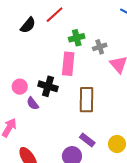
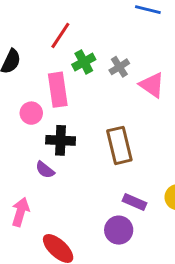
red line: (55, 15) -> (60, 35), moved
pink rectangle: (68, 64) -> (58, 90), moved
pink circle: (20, 87) -> (31, 113), moved

